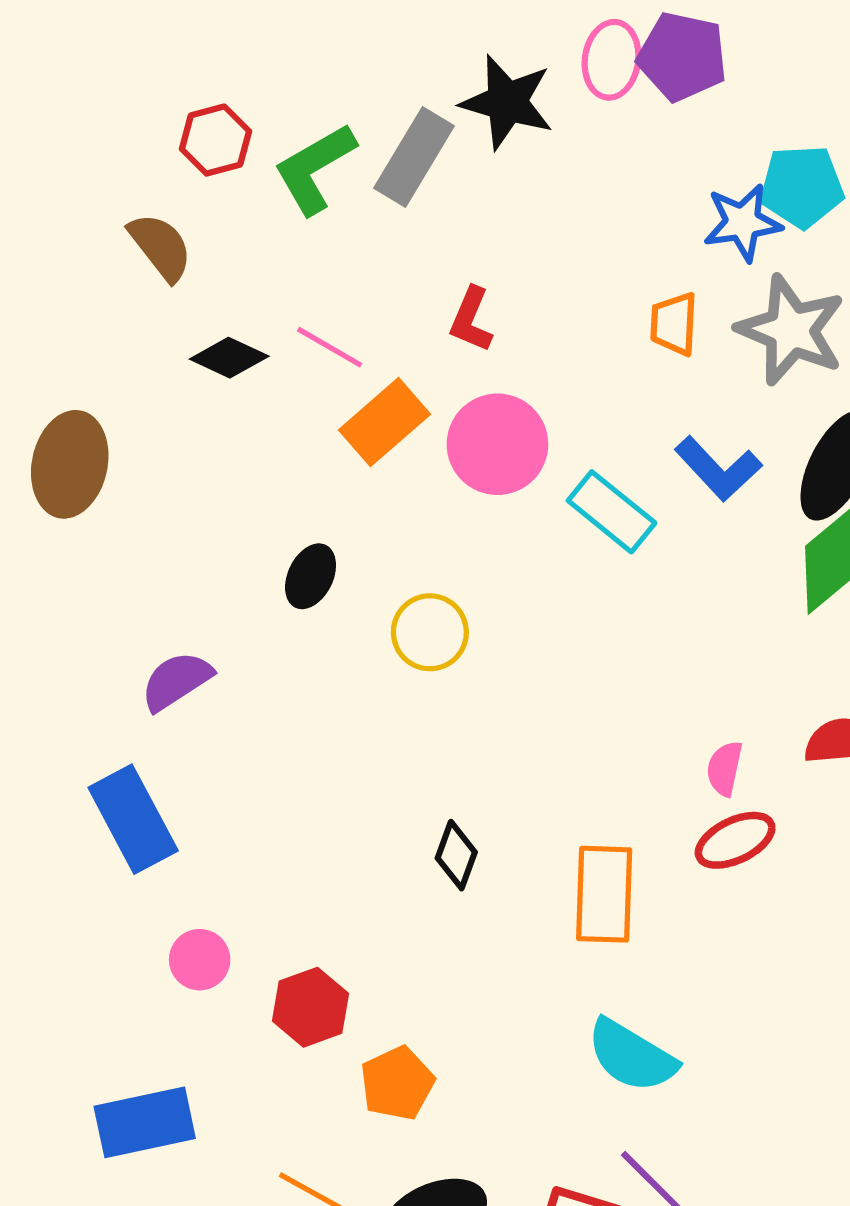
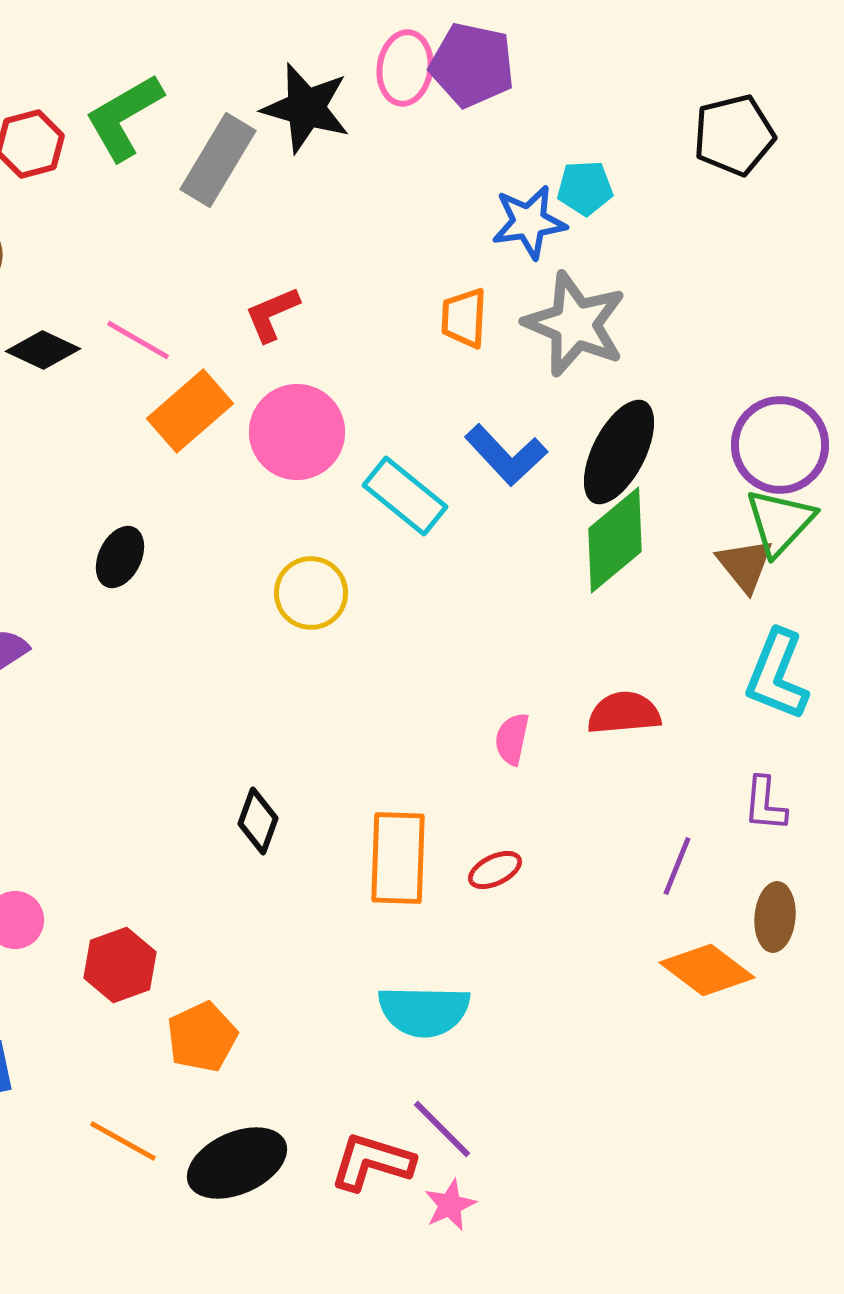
green L-shape: (315, 169) -> (124, 117), moved
cyan pentagon: (802, 187) -> (585, 188), size x0.7
red L-shape: (471, 320) -> (272, 314), turned 44
yellow circle: (430, 632) -> (311, 593), moved
red ellipse: (735, 840) -> (495, 870), moved, size x0.7
cyan semicircle: (632, 1056) -> (424, 1011), turned -30

